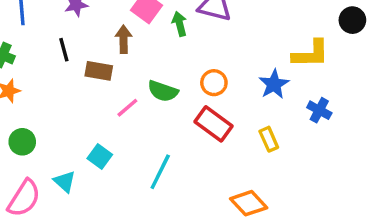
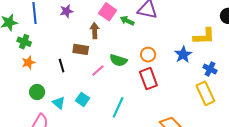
green arrow: (180, 24) -> (127, 21), turned -48
black line: (64, 50) -> (62, 66), moved
red rectangle: (214, 124) -> (148, 79), turned 35
yellow rectangle: (269, 139) -> (205, 93), moved, size x1.6
cyan triangle: (65, 182) -> (59, 103), moved

